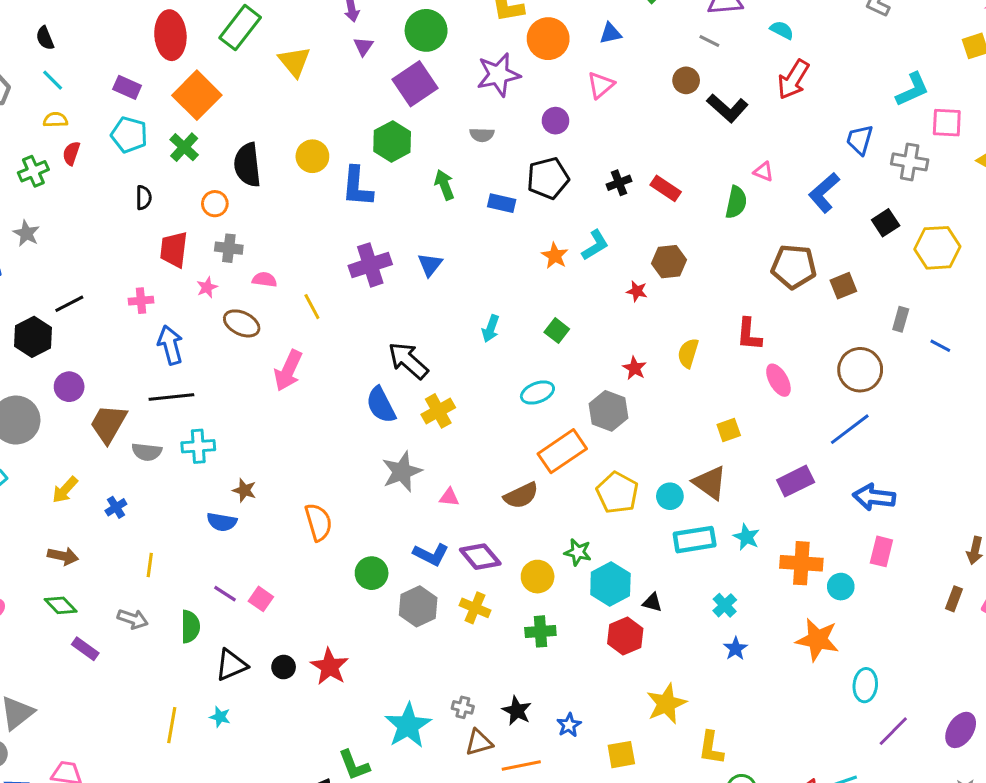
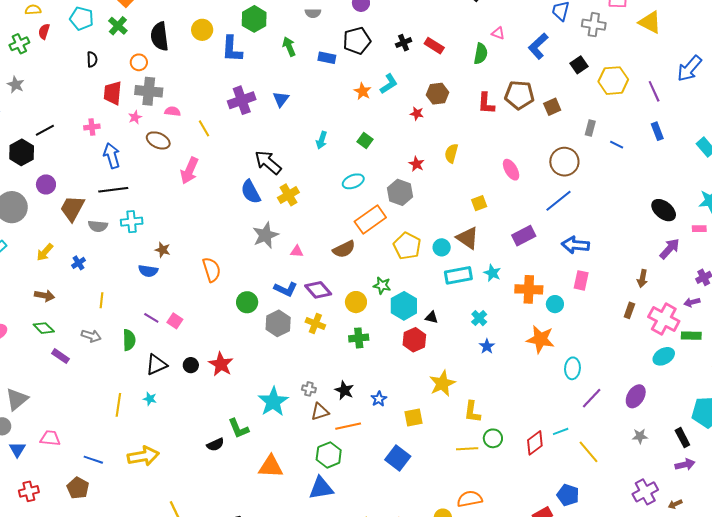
gray cross: (229, 248) -> (149, 91), size x1.5
red L-shape: (749, 334) -> (486, 103), moved

